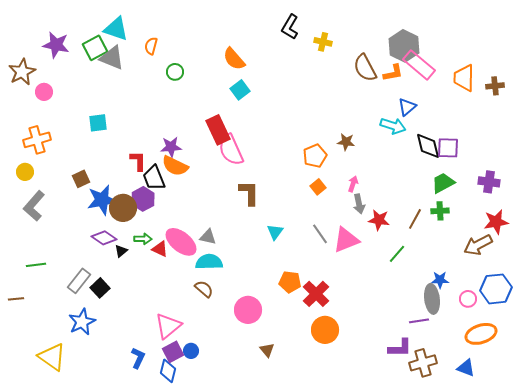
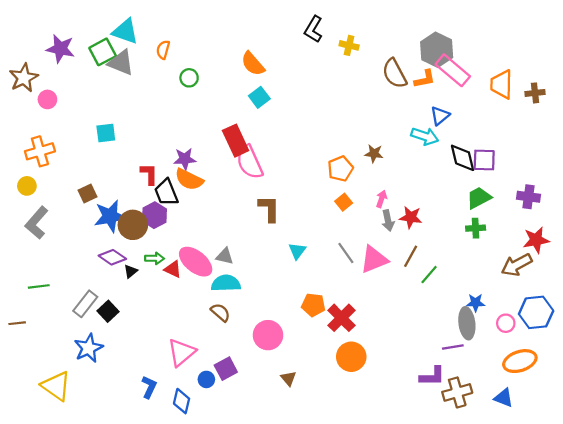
brown line: (415, 219) -> (411, 256), moved
red star: (379, 220) -> (411, 217), moved
purple square: (173, 352) -> (226, 369), moved

